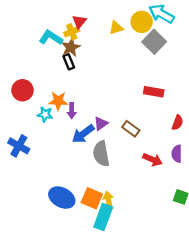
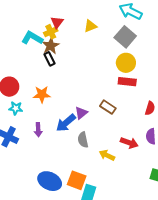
yellow circle: (142, 22) -> (126, 63), moved
purple arrow: (72, 111) -> (38, 130), moved
cyan star: (45, 114) -> (16, 108), moved
brown rectangle: (131, 129) -> (108, 107), moved
gray semicircle: (101, 154) -> (83, 140), size x0.7
yellow arrow: (109, 200) -> (107, 155), moved, turned -49

